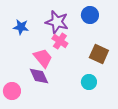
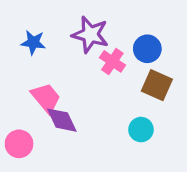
blue circle: (90, 15) -> (147, 49), moved
pink cross: (60, 41) -> (112, 61), moved
pink trapezoid: (43, 58) -> (46, 98), moved

